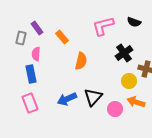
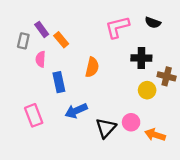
orange rectangle: (62, 37) -> (61, 40), moved
black cross: (124, 53) -> (141, 58), turned 36
blue rectangle: (31, 74) -> (59, 82), moved
black triangle: (93, 97) -> (106, 128), moved
orange arrow: (136, 102) -> (155, 135), moved

